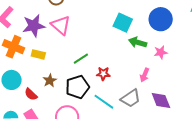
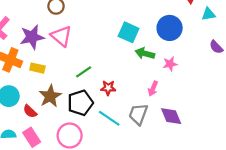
brown star: (50, 81) -> (50, 96), size x1.5
gray trapezoid: (131, 98) -> (138, 114), turned 145

